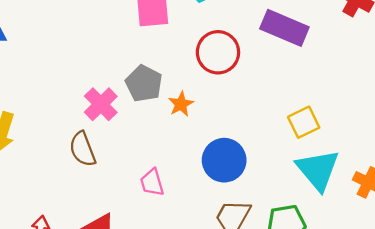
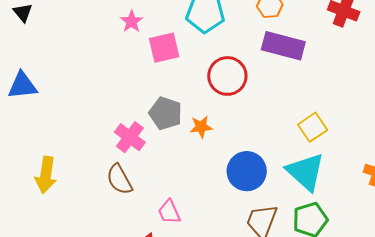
orange star: (181, 104) -> (201, 127), turned 30
cyan triangle: (318, 170) -> (306, 172), moved
pink trapezoid: (152, 182) -> (169, 212), moved

